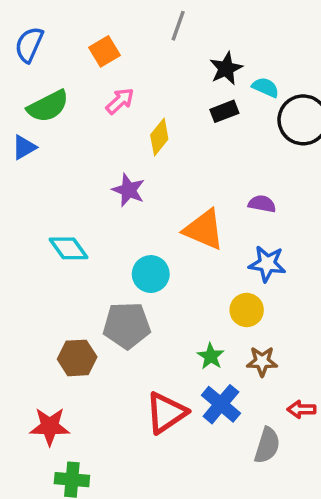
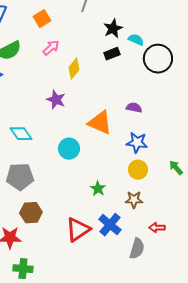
yellow circle: (247, 310) -> (138, 170), moved
gray pentagon: (127, 325) -> (20, 177), moved
green star: (211, 356) -> (98, 189), moved
brown hexagon: (77, 358) -> (31, 213), moved

